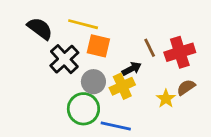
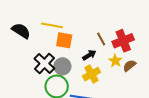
black cross: (64, 59) -> (44, 64), moved
yellow cross: (122, 86) -> (92, 74), moved
yellow star: (166, 99) -> (115, 61), moved

